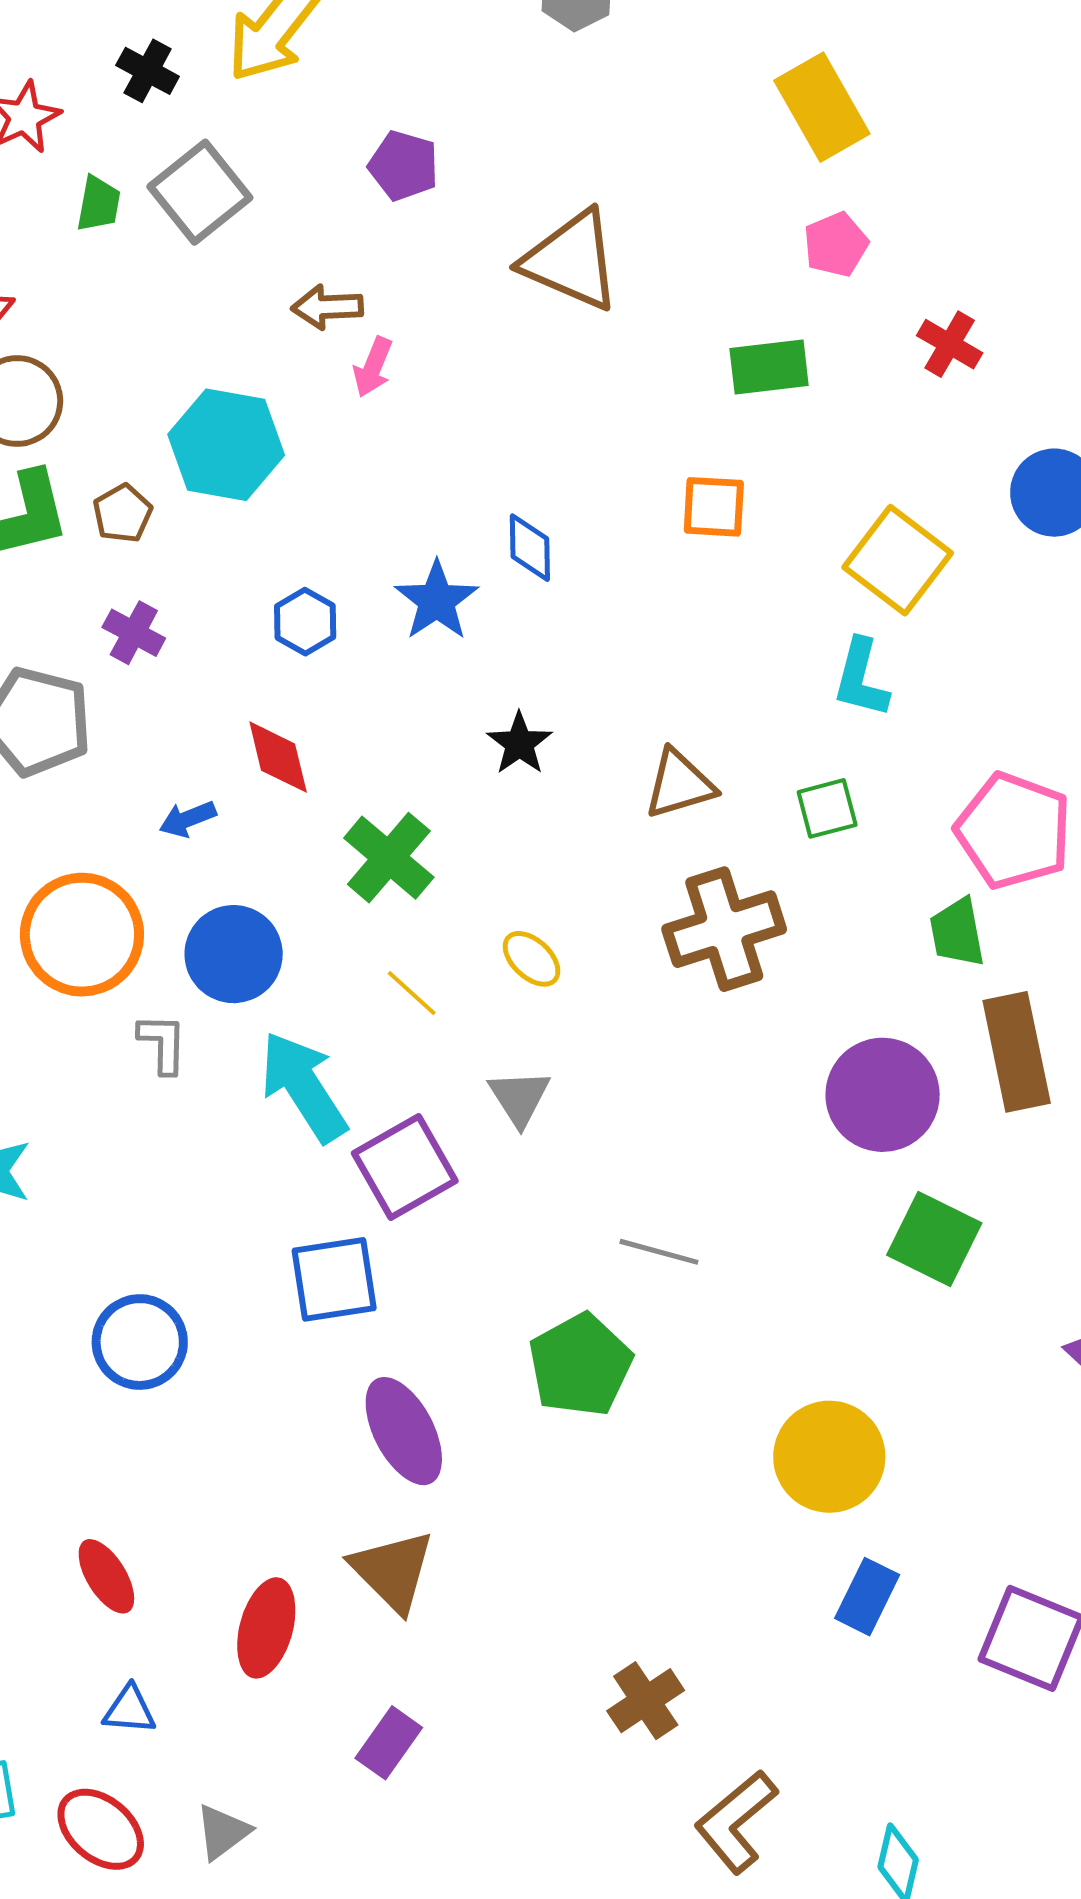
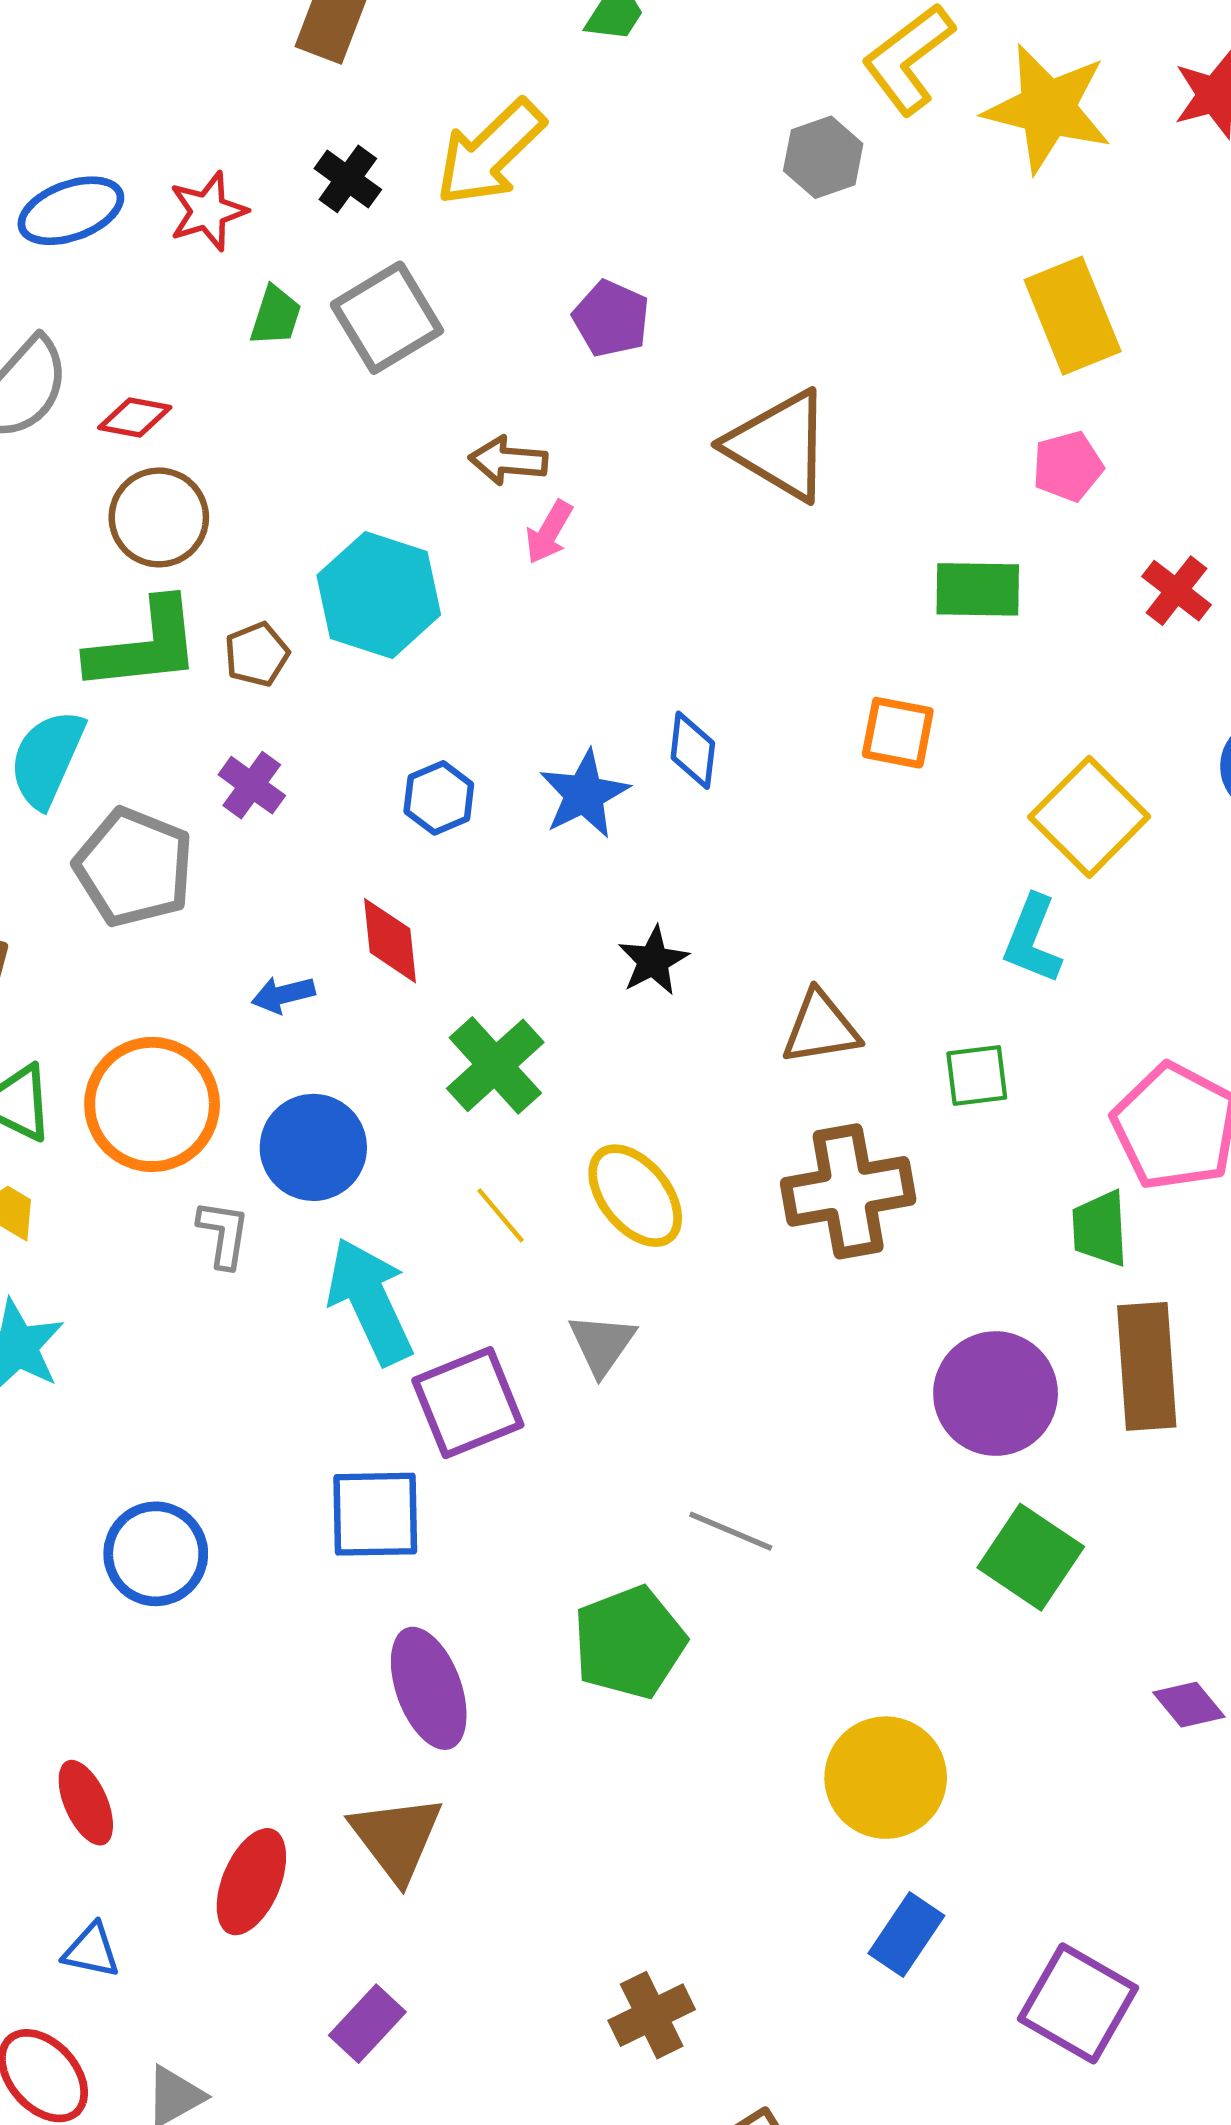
yellow ellipse: (532, 959) -> (635, 1196), size x1.6

